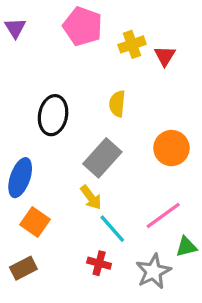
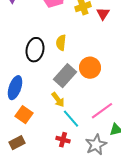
yellow semicircle: (117, 104) -> (61, 43), moved
orange circle: (171, 148) -> (90, 68), moved

